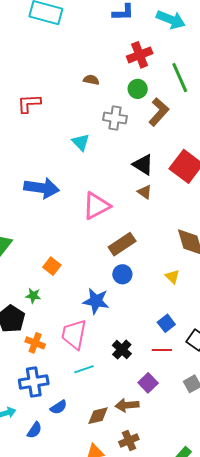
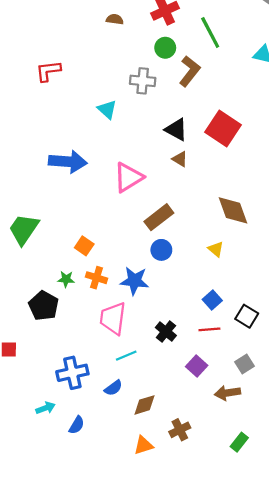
brown semicircle: (91, 80) -> (115, 19), moved
orange cross: (35, 343) -> (97, 278), moved
brown arrow: (127, 405) -> (227, 393), moved
blue semicircle: (59, 407) -> (113, 388), moved

